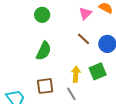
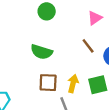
green semicircle: (44, 51) -> (42, 52), turned 72
brown square: (45, 86) -> (48, 83), moved

